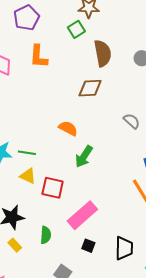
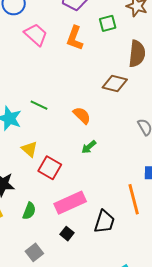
green square: (76, 29) -> (108, 23), moved
green line: (27, 153) -> (39, 105), moved
green arrow: (84, 157) -> (89, 147), size x0.7
black trapezoid: (124, 248) -> (104, 222), moved

